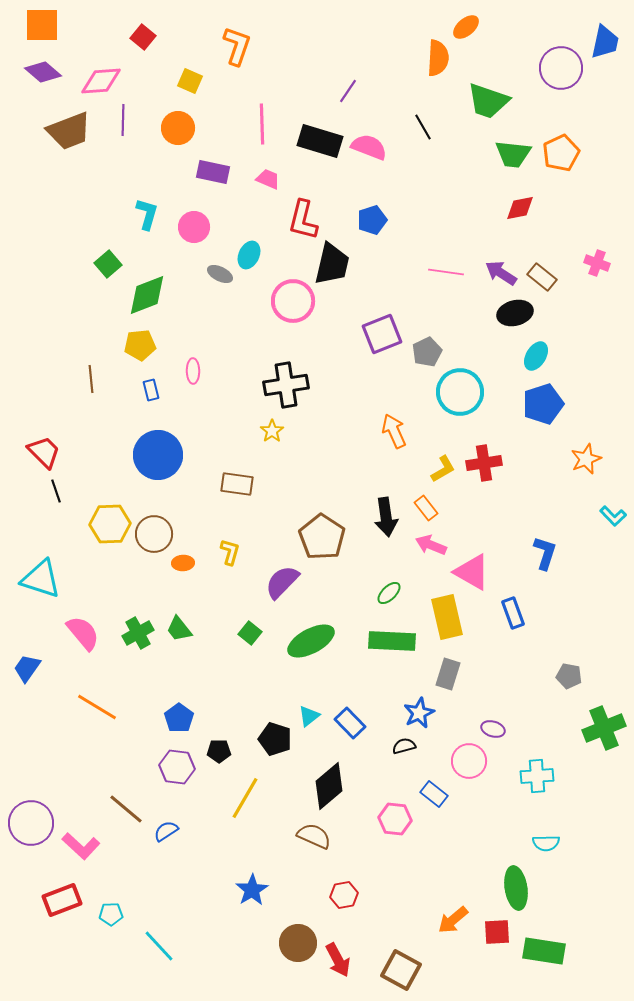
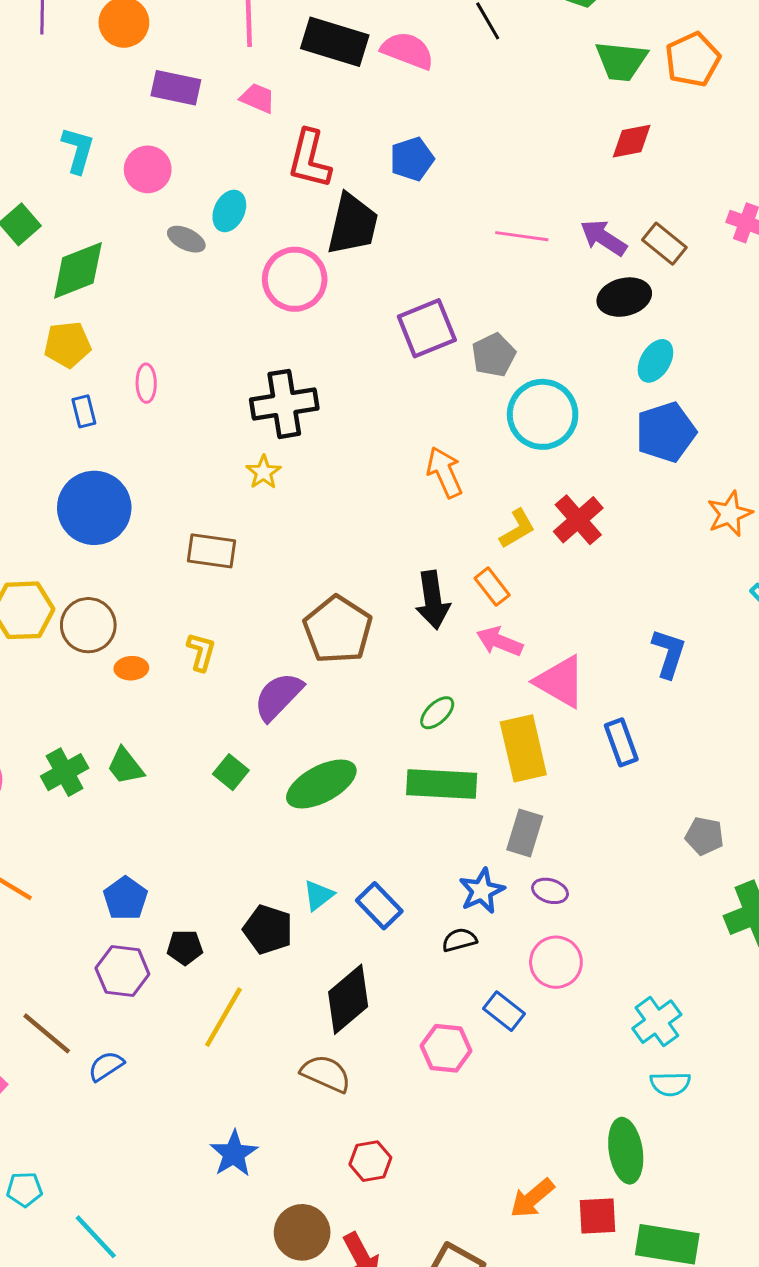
red cross: (484, 463) -> (578, 520), turned -32
purple ellipse: (493, 729) -> (550, 891), moved
cyan cross: (537, 776) -> (657, 1022), moved, turned -32

